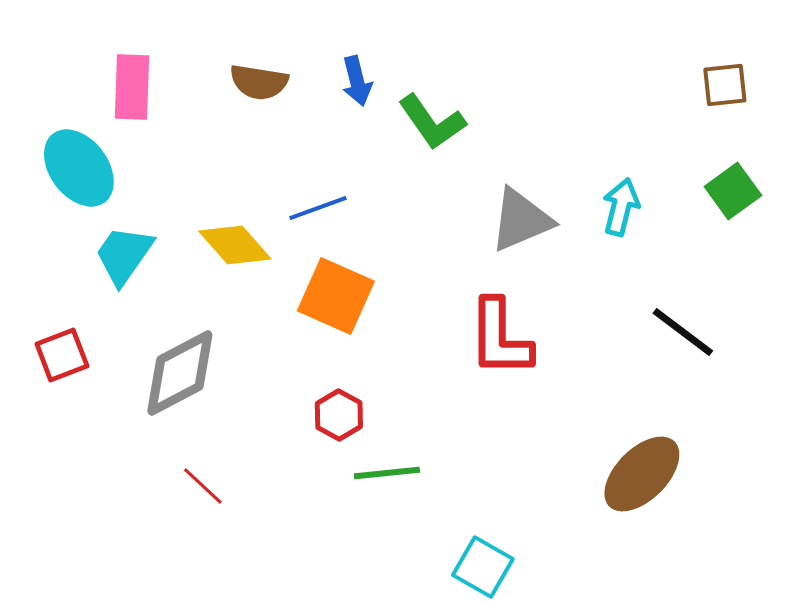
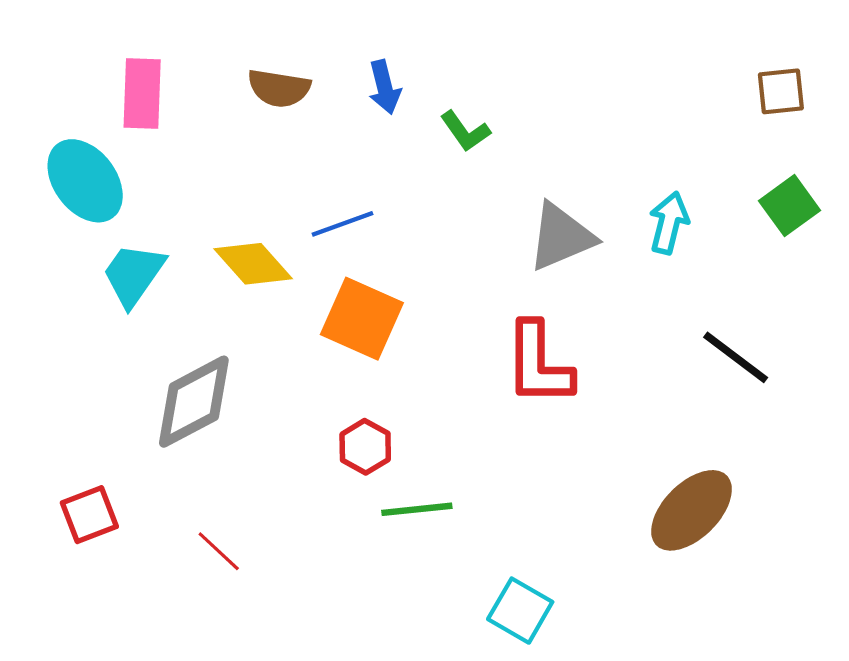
green L-shape: (432, 122) -> (465, 131), size x0.7
red square: (62, 355) -> (89, 515), moved
red line: (203, 486) -> (219, 551), moved

